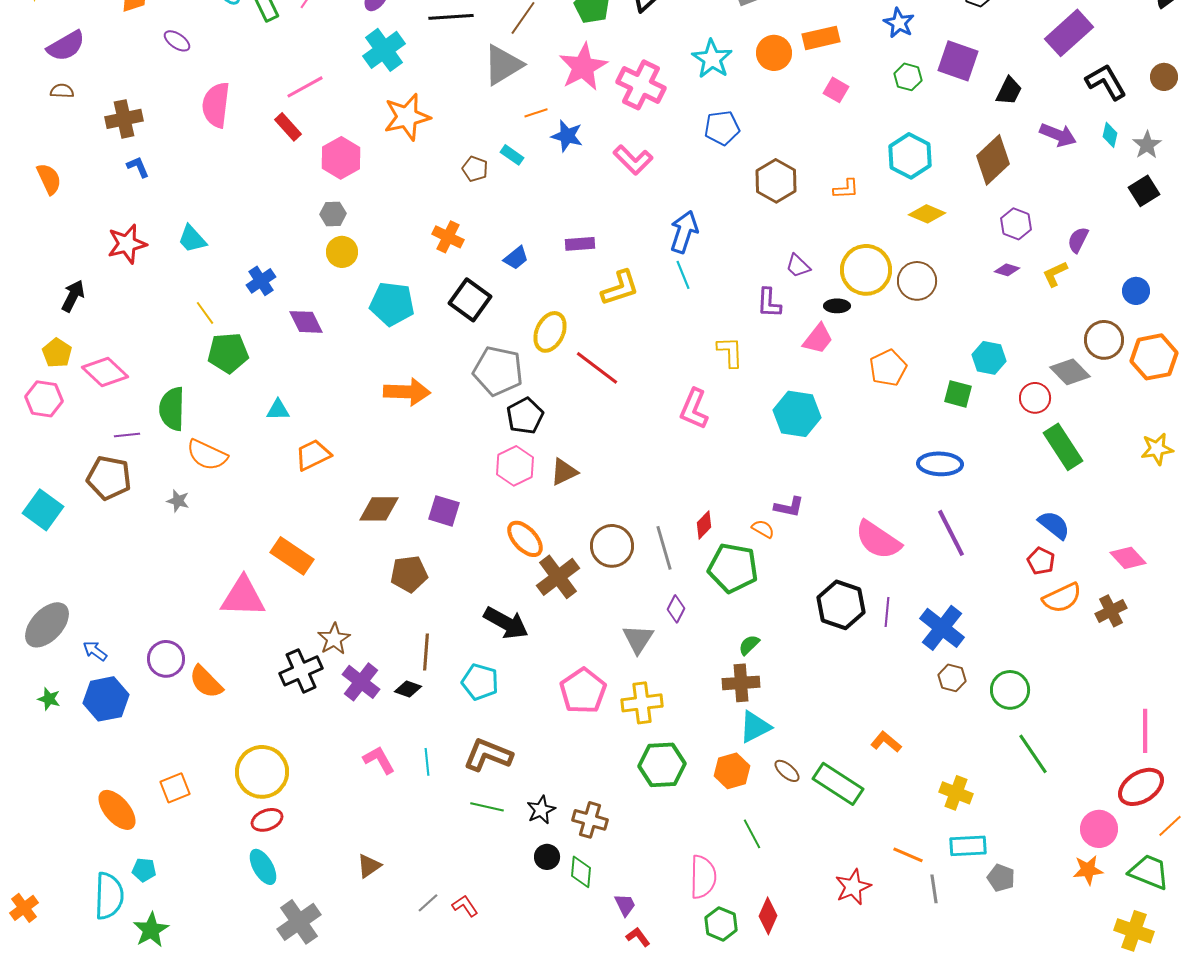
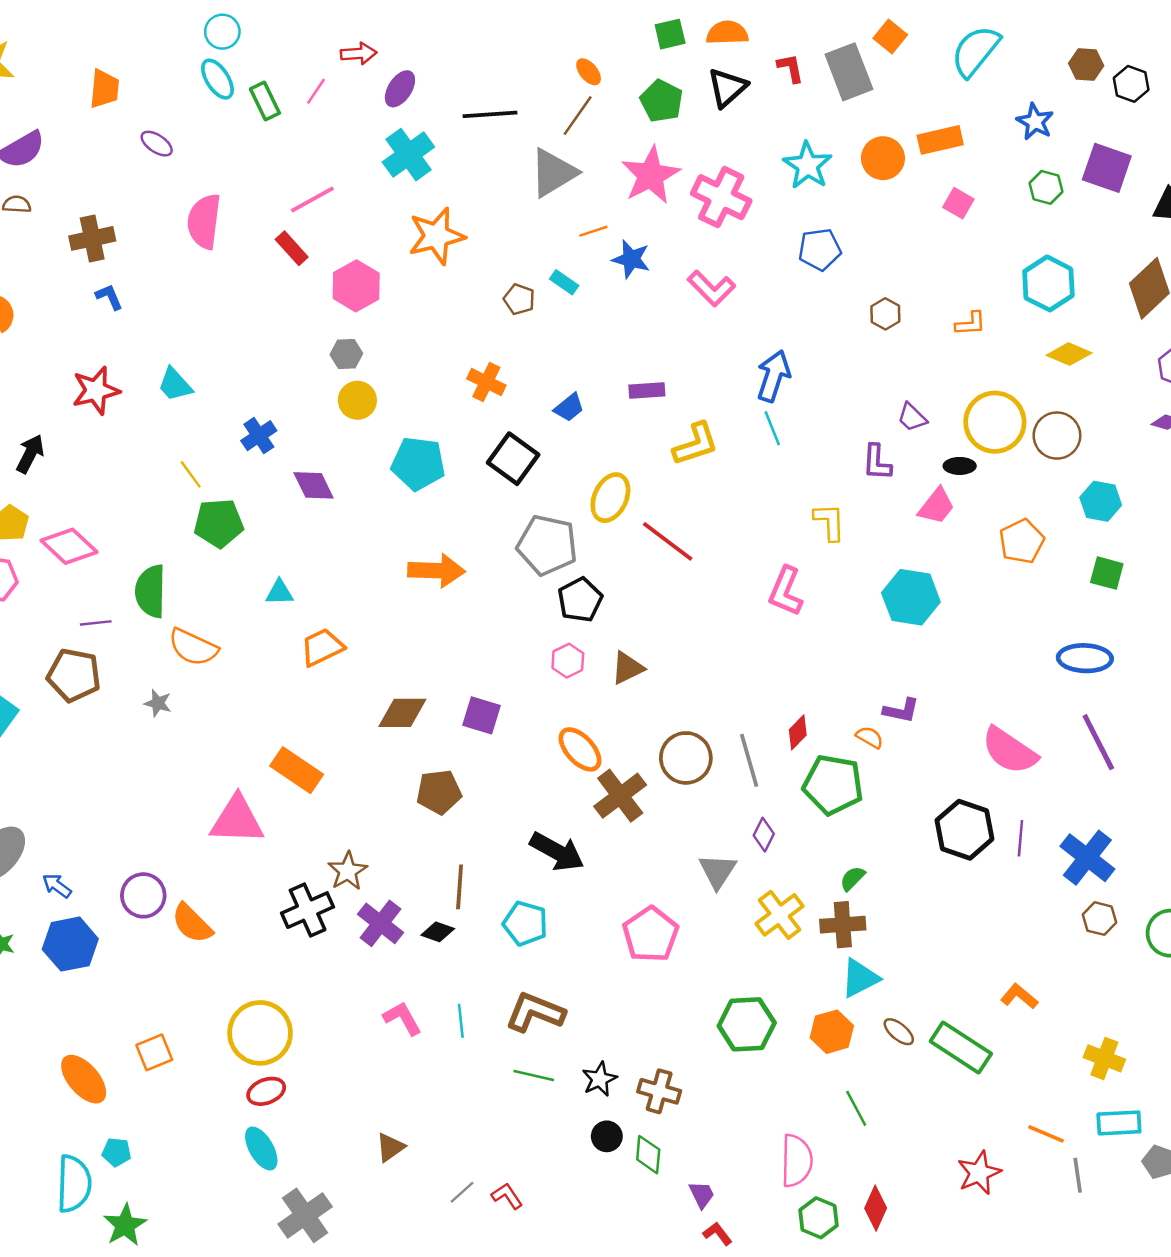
brown hexagon: (776, 181) -> (885, 314), size x0.6
cyan hexagon: (989, 358) -> (1101, 501), moved
pink hexagon: (515, 466) -> (568, 661), size x0.7
yellow cross: (642, 703) -> (780, 915), moved, turned -30

